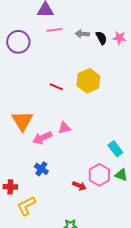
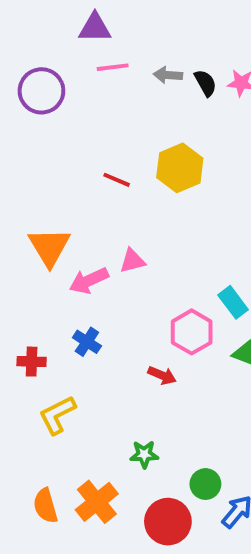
pink hexagon: (99, 175) -> (192, 332), moved
red cross: (10, 187) -> (32, 362), moved

